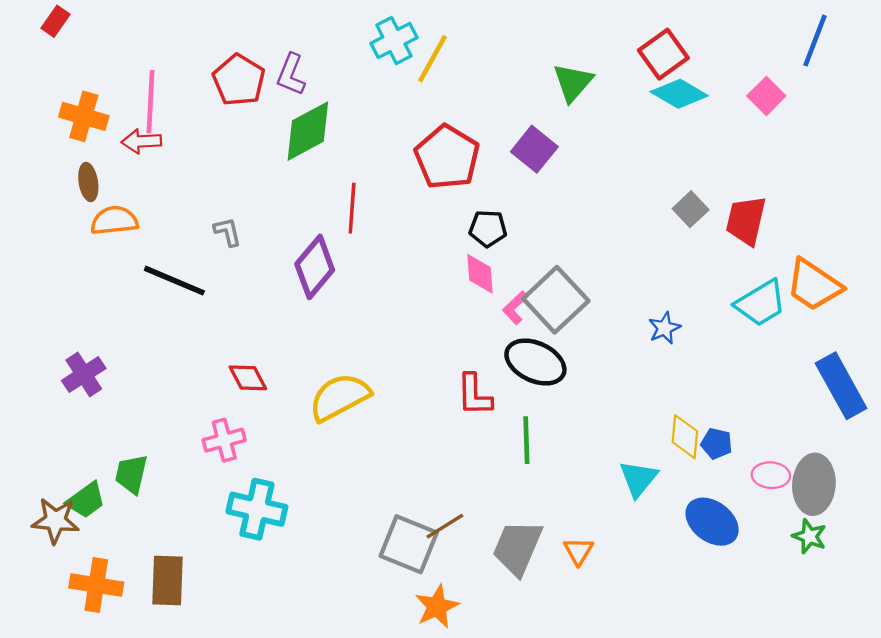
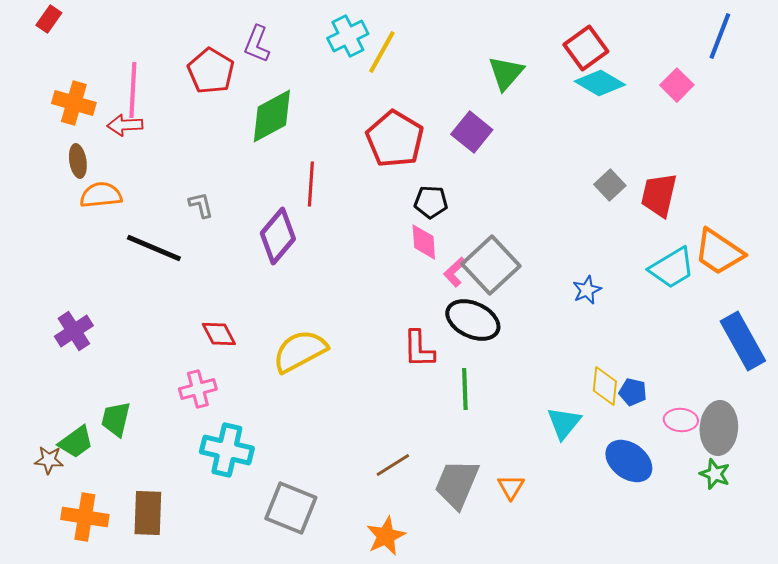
purple L-shape: (291, 74) -> (257, 44), moved
brown star: (55, 520) -> (49, 460), size x0.7
gray square: (409, 544) -> (291, 508), moved

